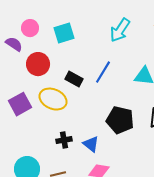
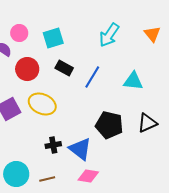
black rectangle: (74, 79) -> (64, 68), moved
blue triangle: (91, 144) -> (80, 149), size x1.4

